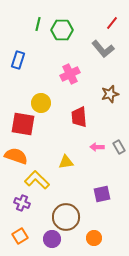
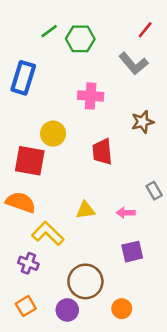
green line: (38, 24) -> (49, 31), turned 40
blue rectangle: (18, 60) -> (23, 78), size x1.4
pink cross: (70, 74) -> (91, 96), turned 30
pink arrow: (97, 147) -> (126, 213), moved

